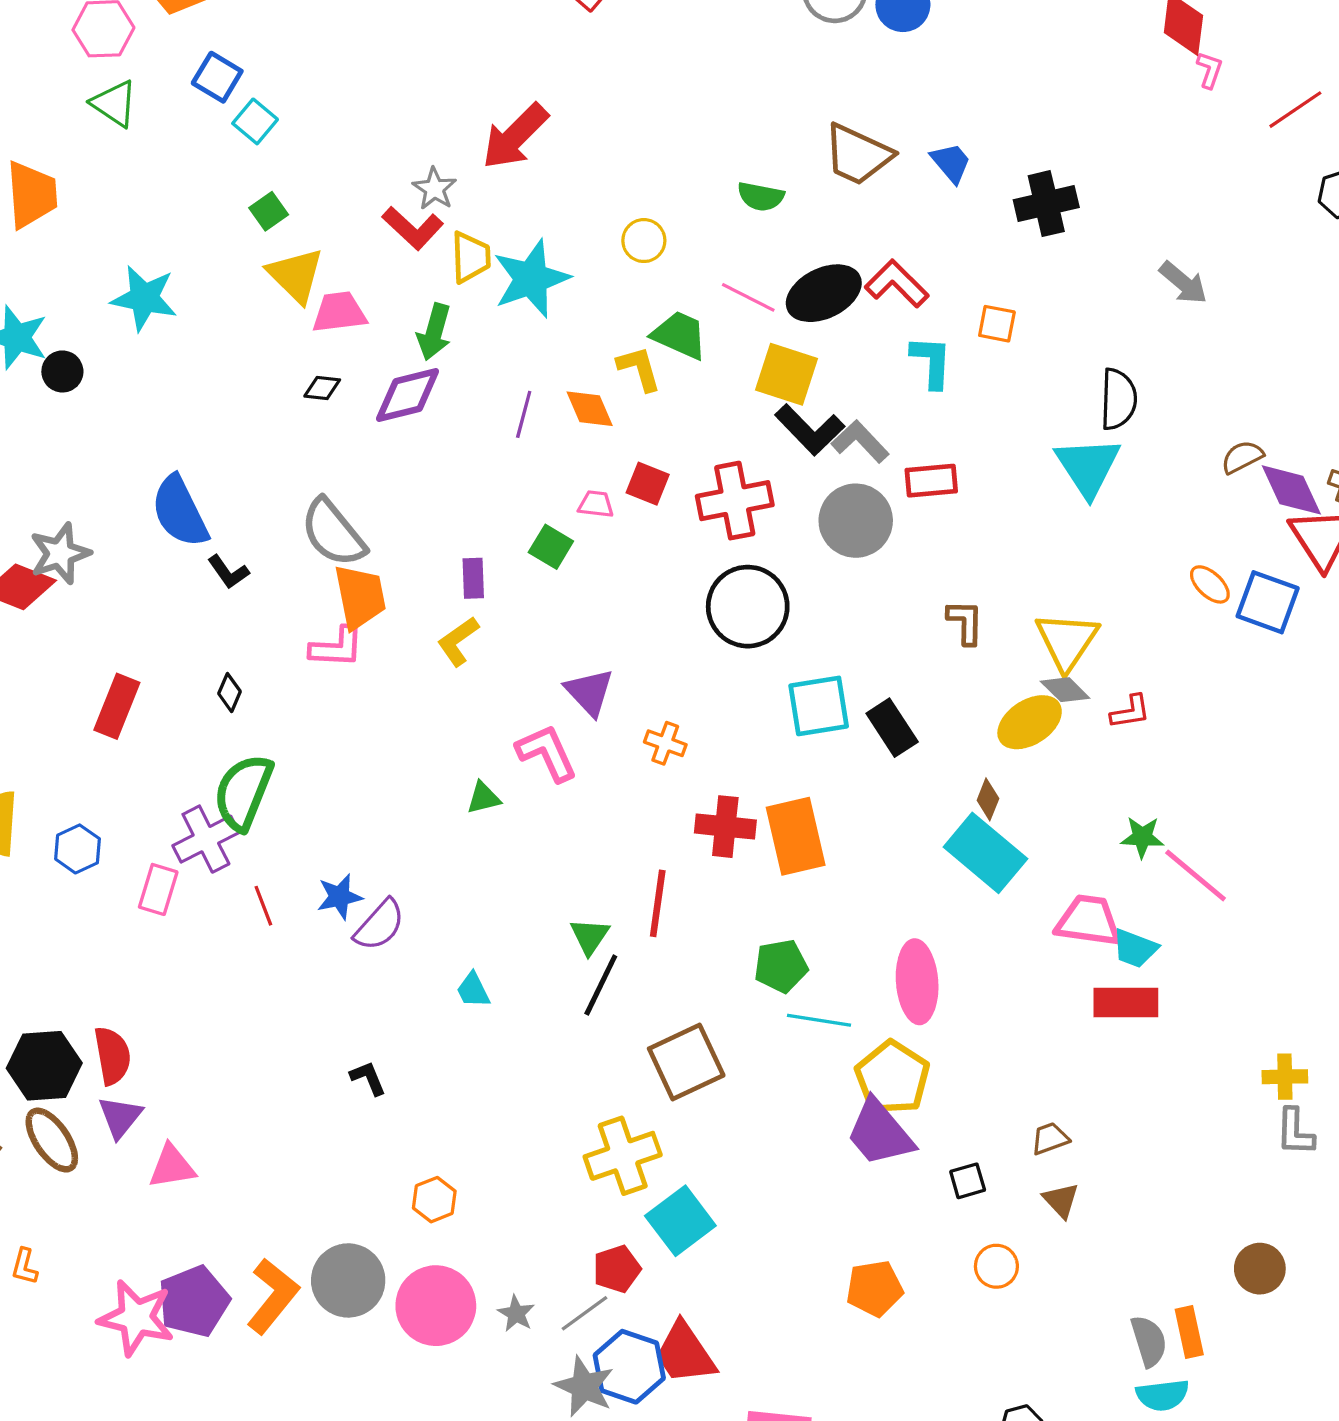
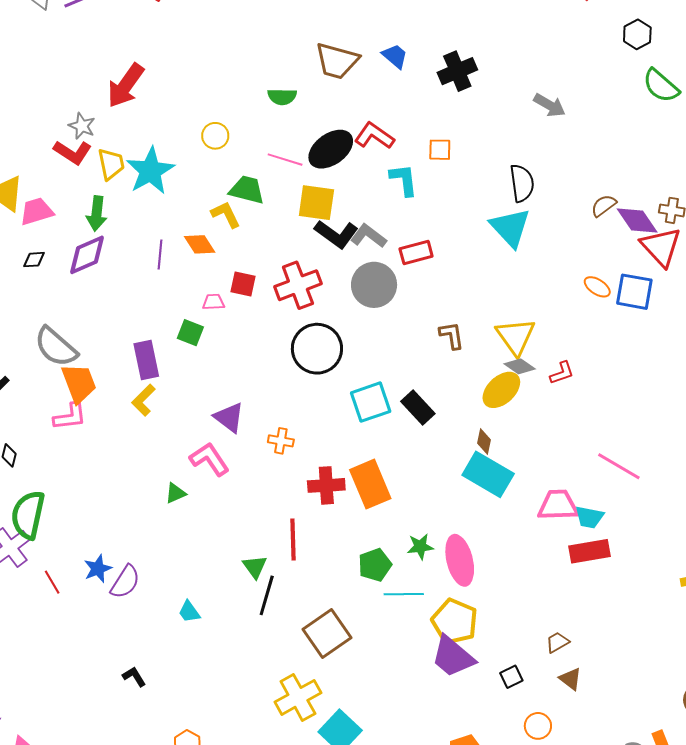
purple rectangle: (473, 578) -> (146, 360), size x1.5
green star: (1142, 837) -> (420, 547), moved

